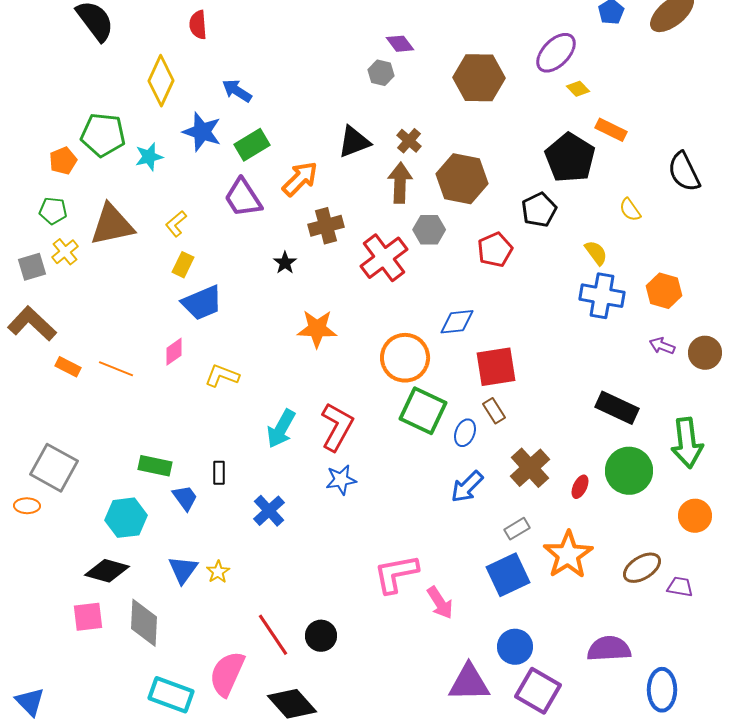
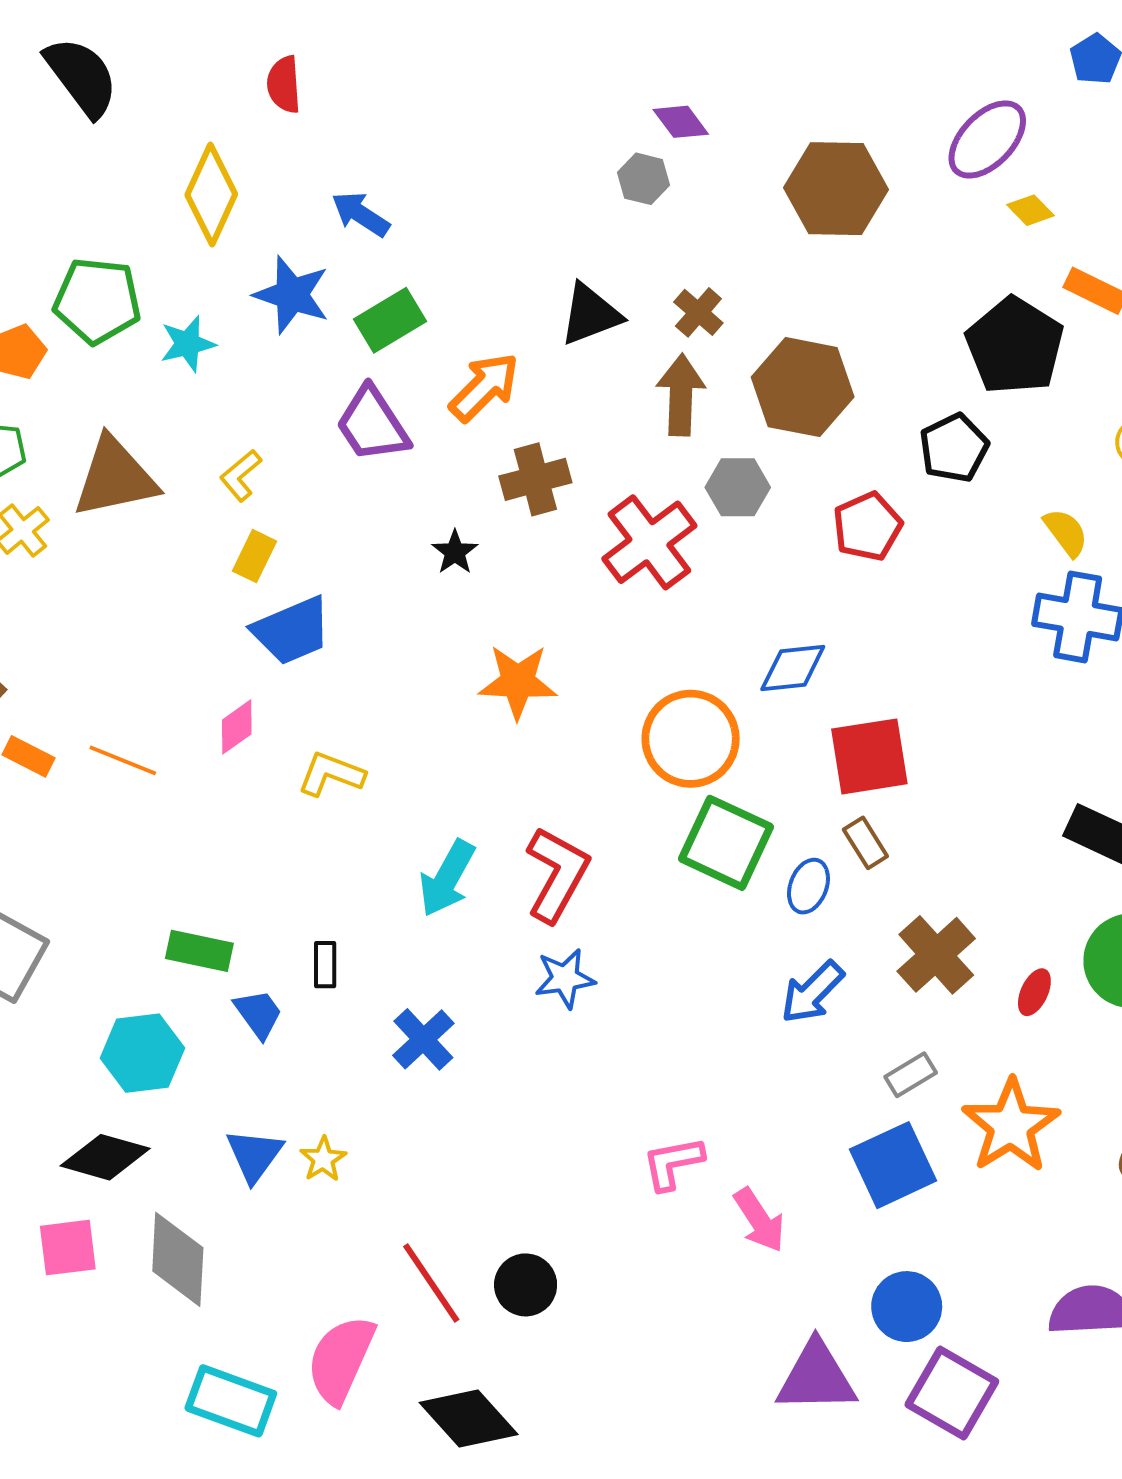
pink L-shape: (396, 574) -> (673, 1163), size x0.7

